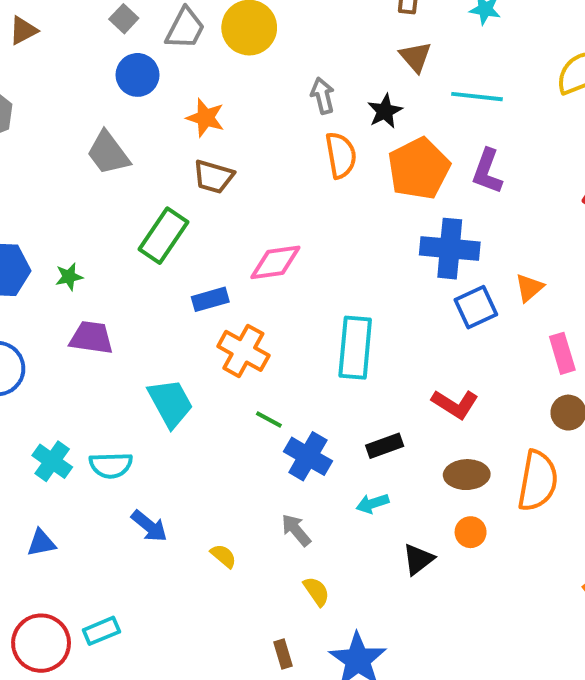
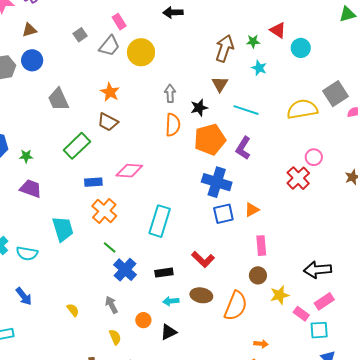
blue circle: (137, 75) -> (32, 60), moved
cyan arrow: (372, 504) -> (171, 301), moved
blue arrow: (149, 526) -> (24, 296), moved
orange circle: (471, 532) -> (143, 320), moved

